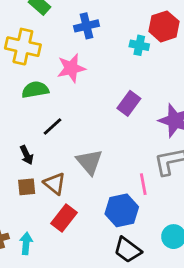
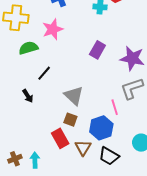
brown triangle: (55, 184) -> (83, 148), moved, turned 30
brown square: (27, 187) -> (70, 120), moved, turned 32
red rectangle: (64, 218) -> (60, 138), turned -60

